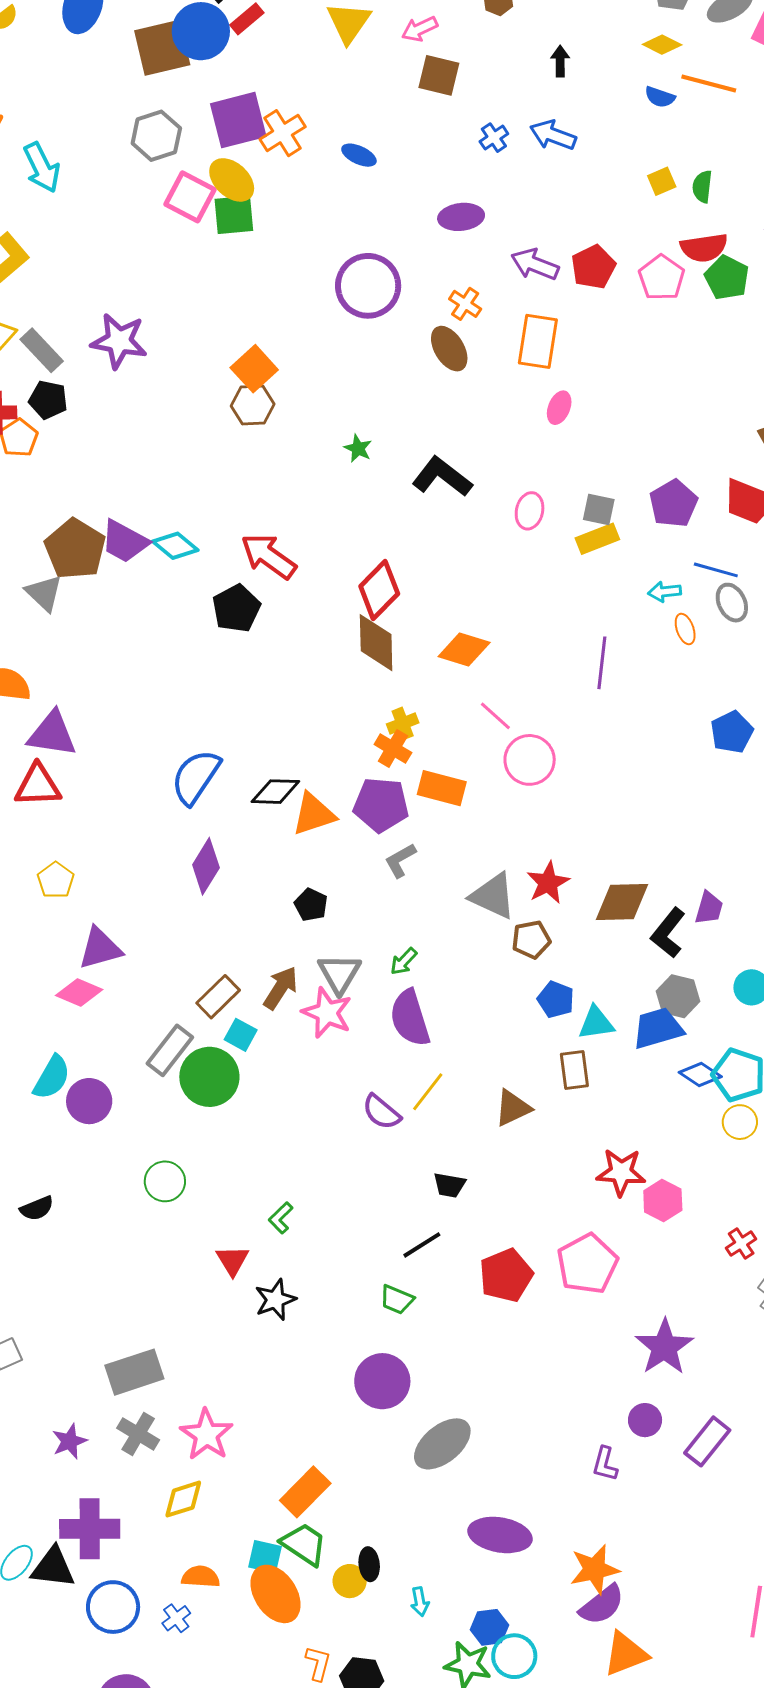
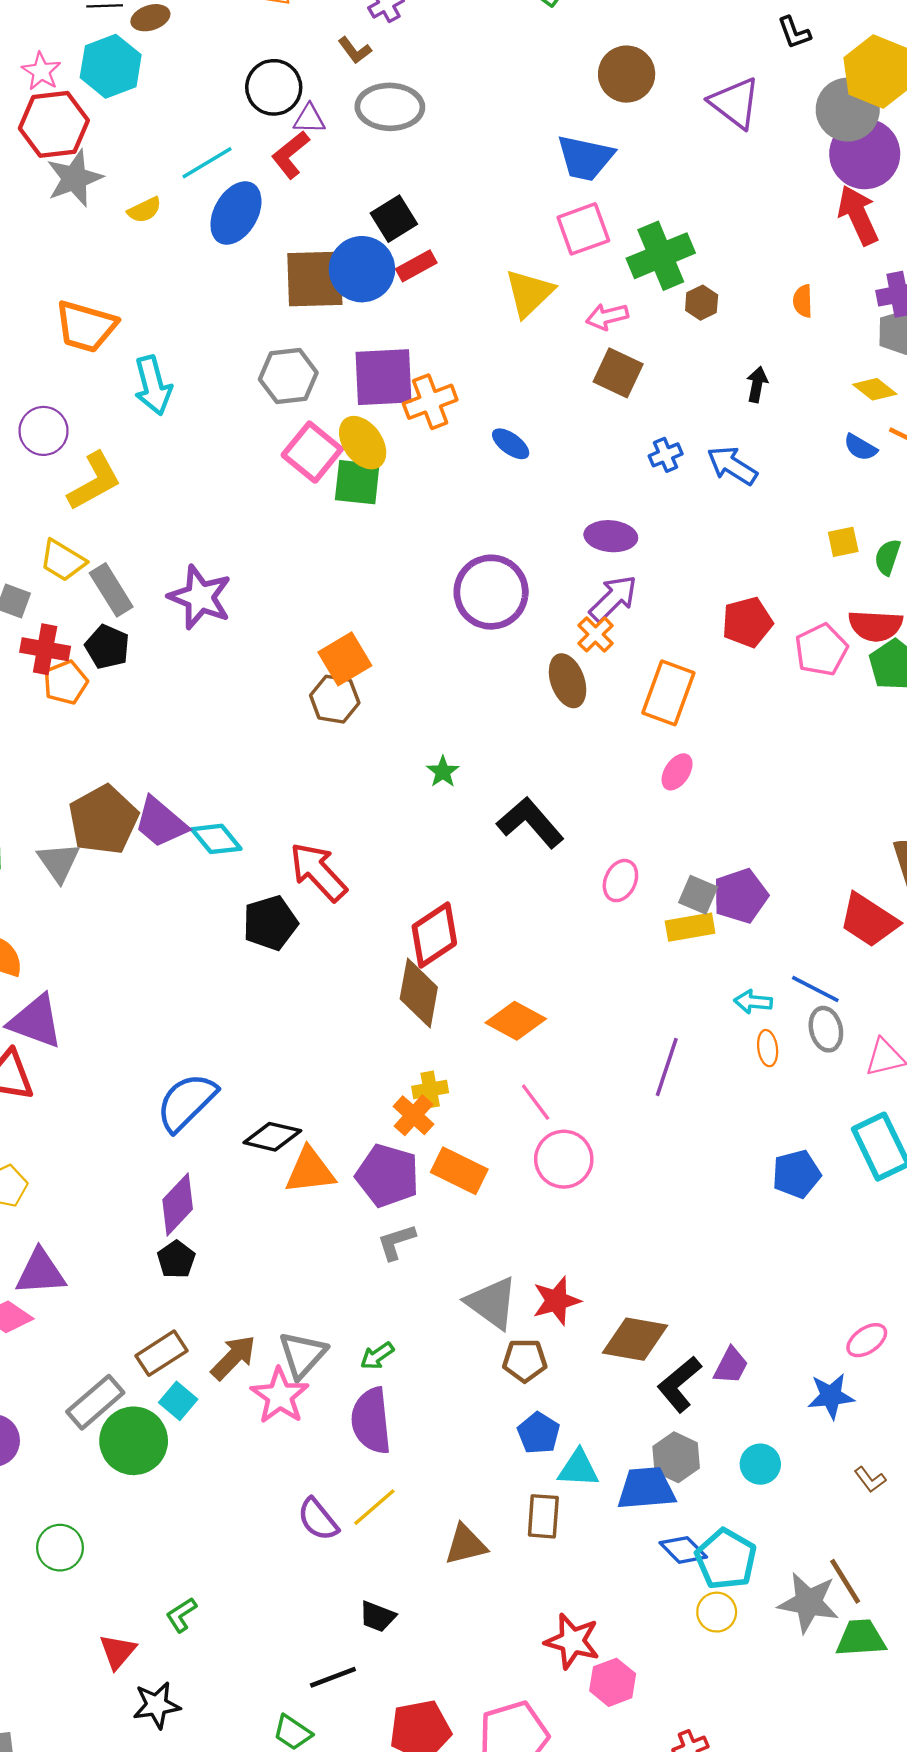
purple arrow: (535, 264) -> (613, 598), moved, turned 102
purple pentagon: (673, 504) -> (740, 896), moved
black pentagon: (311, 905) -> (176, 1259), moved

